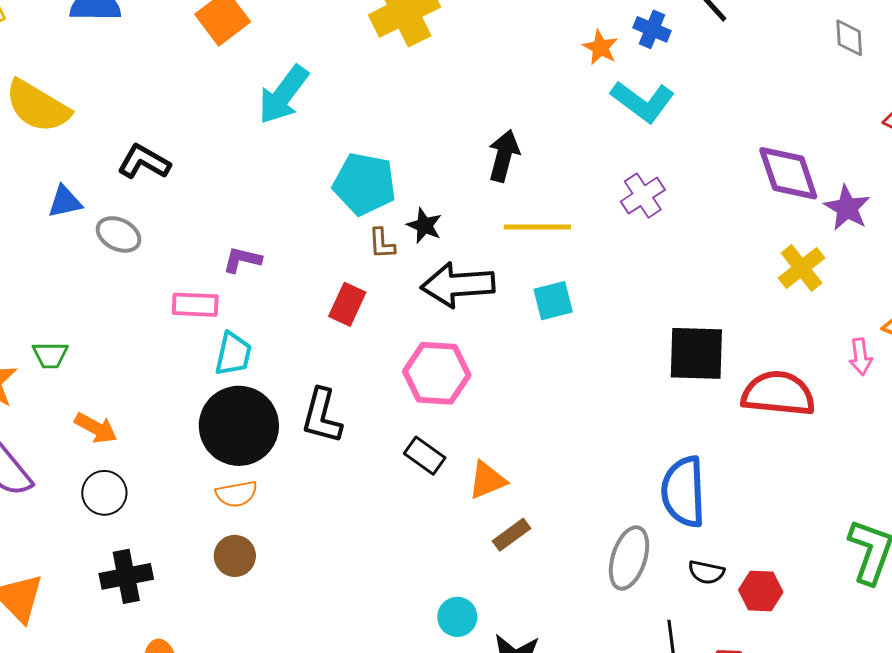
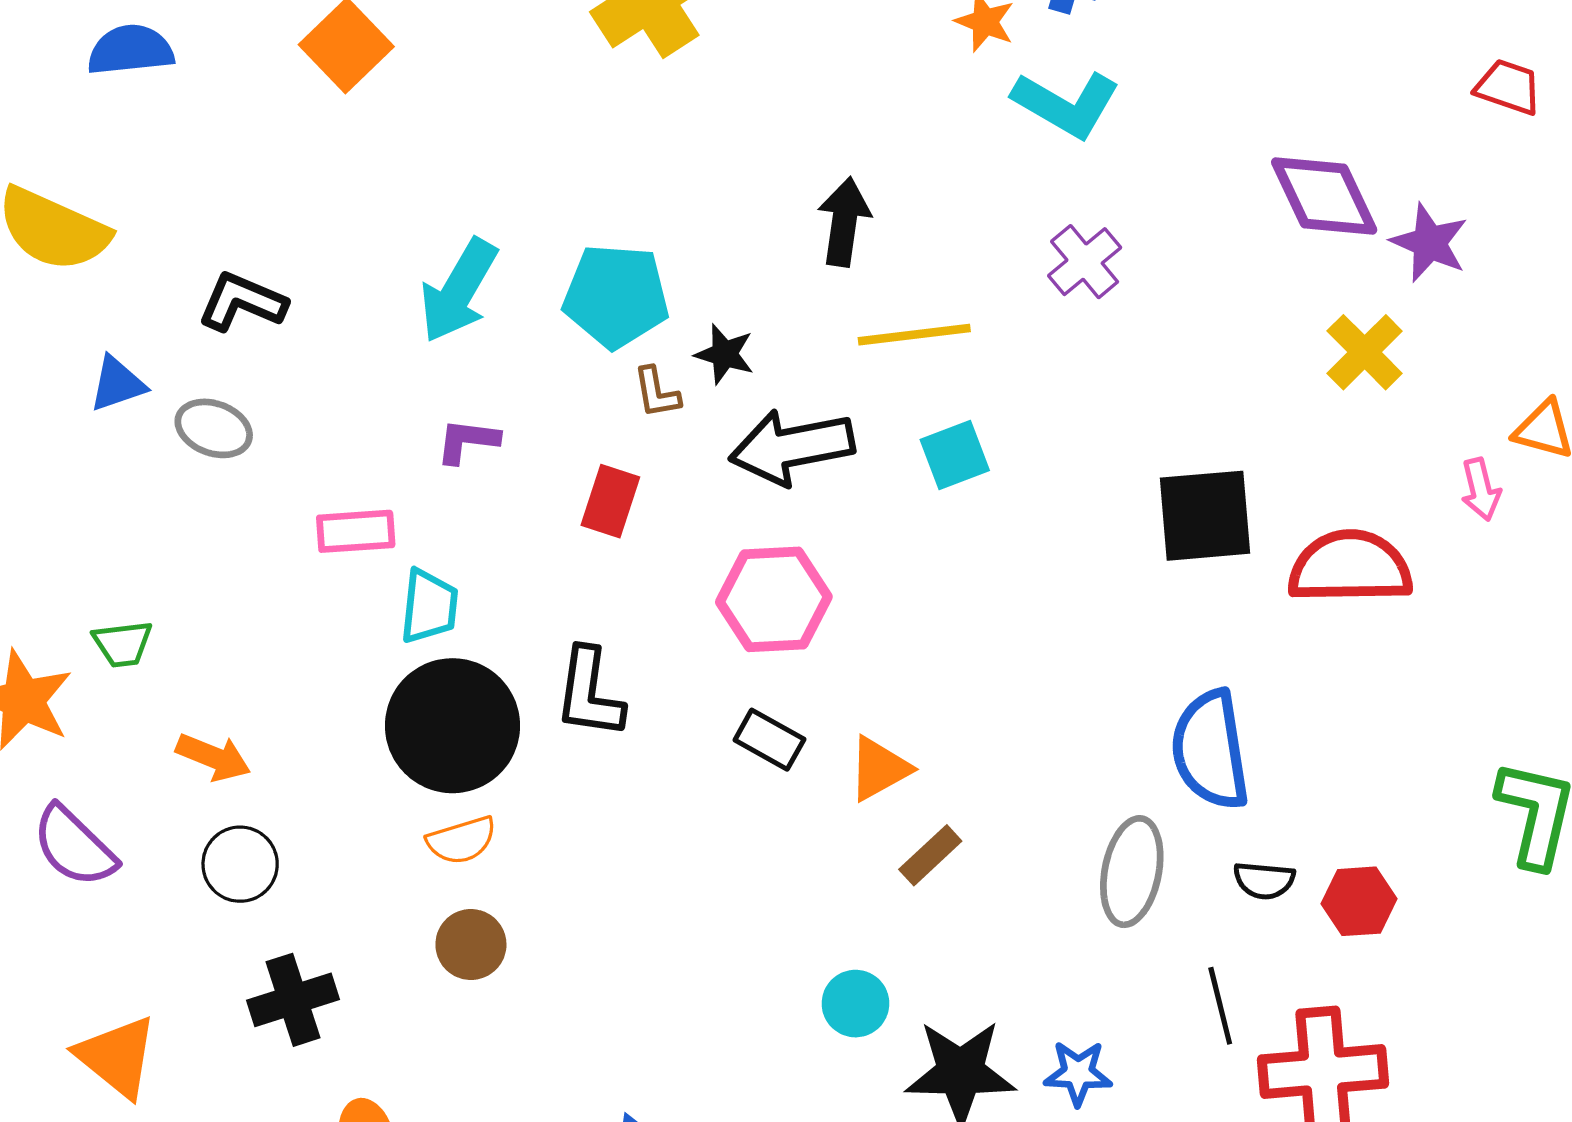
cyan arrow: (283, 95) -> (459, 291), moved
purple L-shape: (242, 260) -> (467, 441), moved

